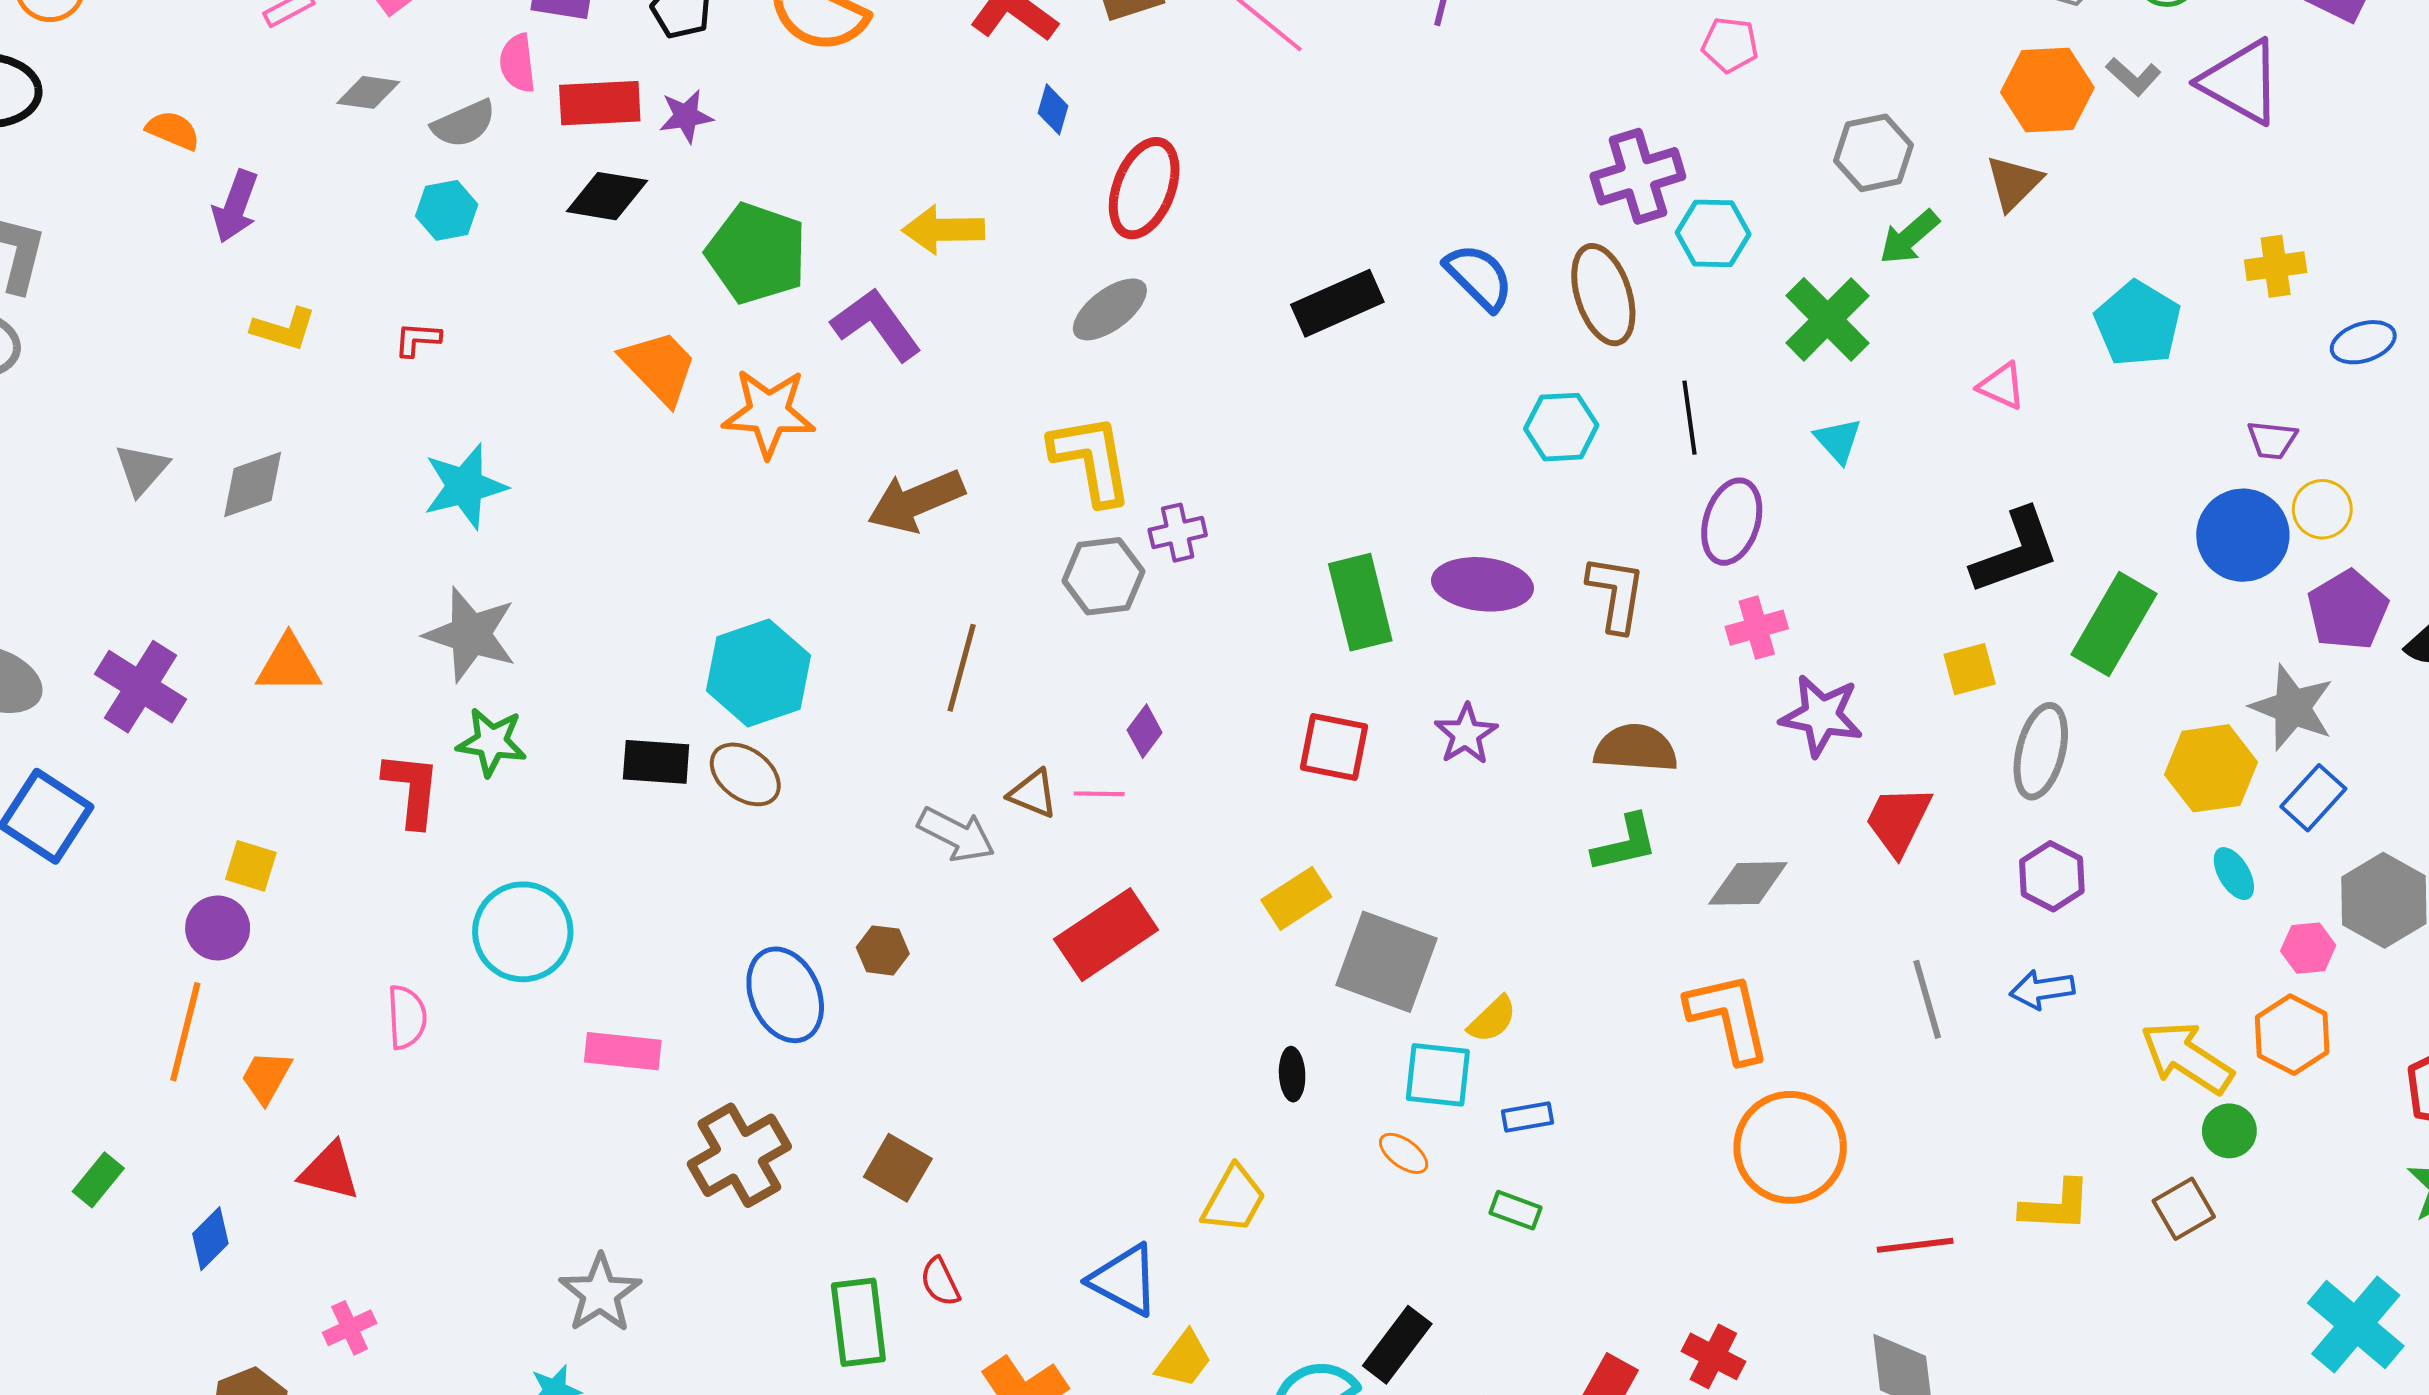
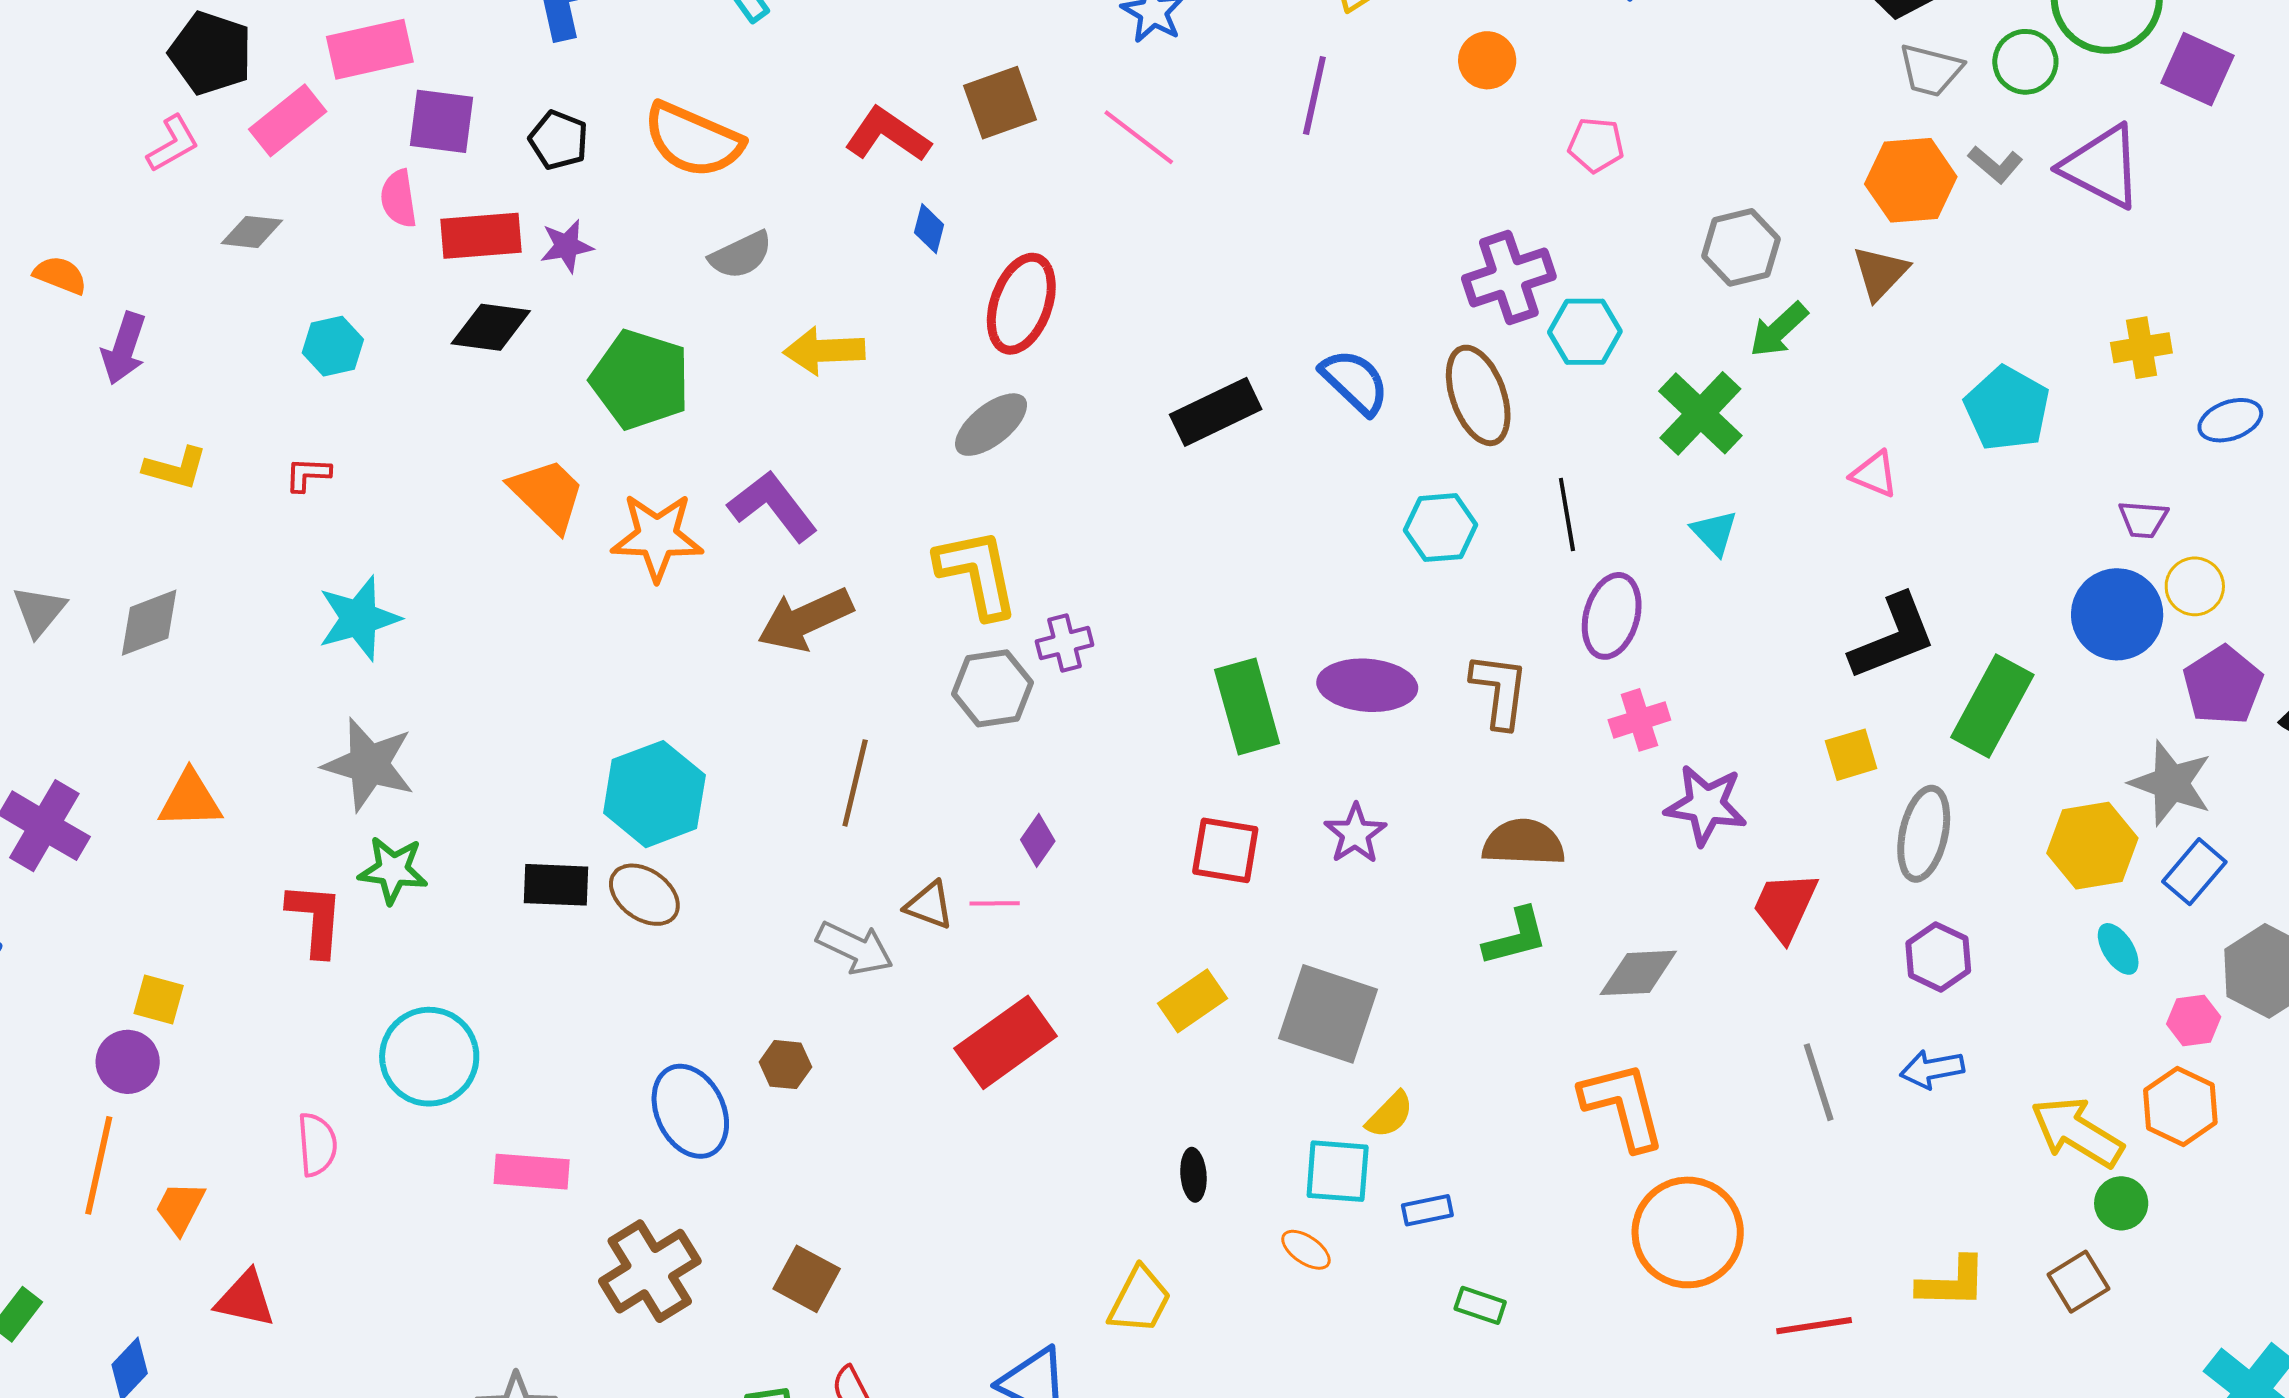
gray semicircle: (464, 124) -> (741, 255), moved
purple L-shape: (876, 324) -> (773, 506), moved
gray square: (1387, 962) -> (1328, 1014), moved
green rectangle: (1515, 1210) -> (1480, 1305), moved

